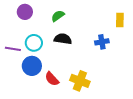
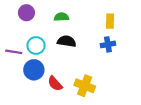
green semicircle: (58, 16) -> (61, 17), turned 32
yellow rectangle: (120, 20) -> (110, 21), moved

